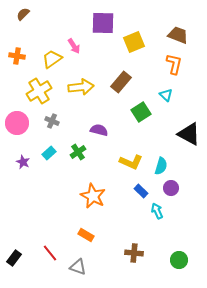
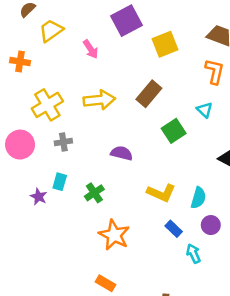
purple square: (103, 23) -> (127, 21), turned -30
yellow trapezoid: (52, 59) -> (51, 31), moved
gray cross: (52, 121) -> (63, 142), turned -32
green cross: (78, 152) -> (94, 193), moved
cyan rectangle: (49, 153) -> (60, 182), turned -32
purple star: (23, 162) -> (39, 197), moved

